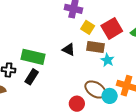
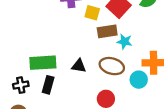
black triangle: (69, 50) -> (79, 66), moved
brown ellipse: (95, 90) -> (112, 66), moved

